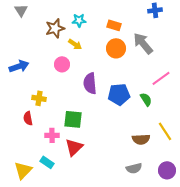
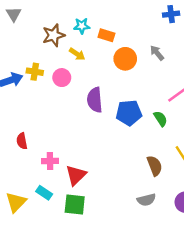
orange rectangle: (114, 25) -> (106, 35), moved
gray arrow: (143, 43) -> (157, 53), size x0.6
yellow cross: (39, 98) -> (35, 72), moved
green square: (73, 119) -> (75, 205), moved
brown semicircle: (141, 139) -> (155, 166), turned -108

